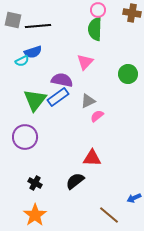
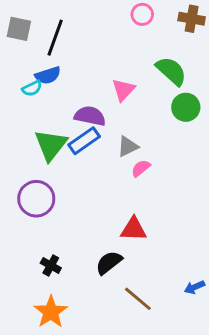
black line: (38, 26) -> (55, 38), turned -65
green semicircle: (95, 29) -> (171, 71), moved, turned 130
brown line: (109, 215) -> (138, 299), moved

